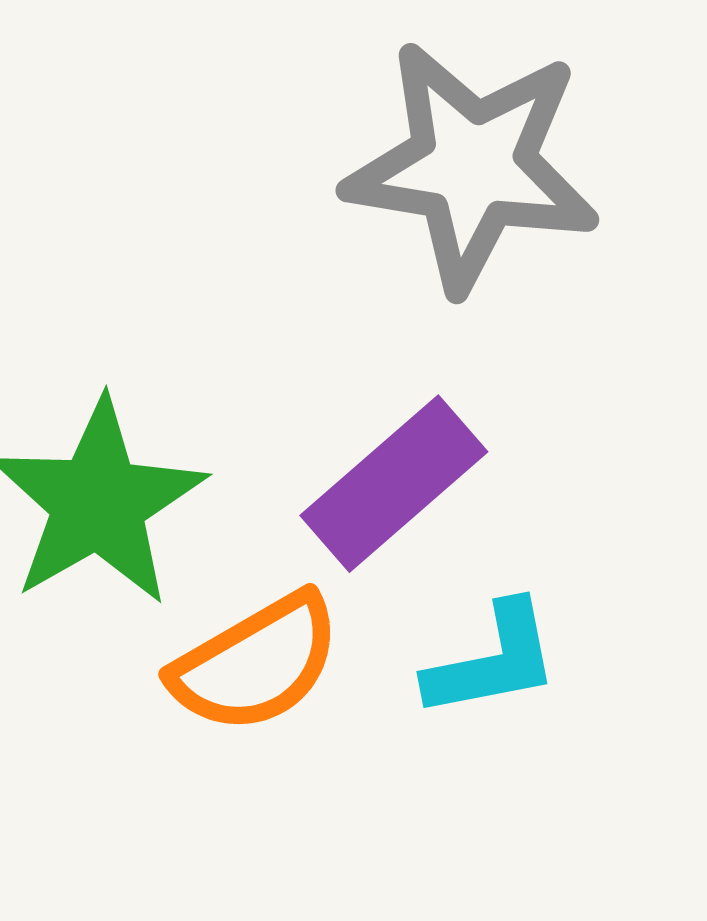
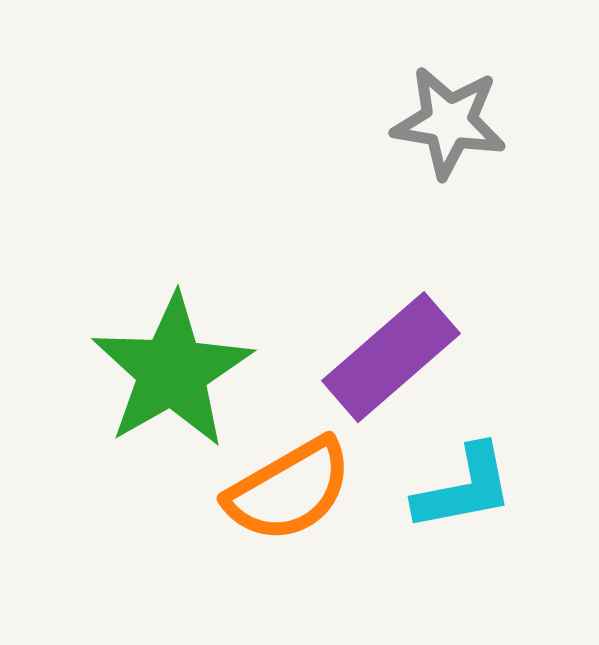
gray star: (472, 166) -> (449, 122), size x0.6

